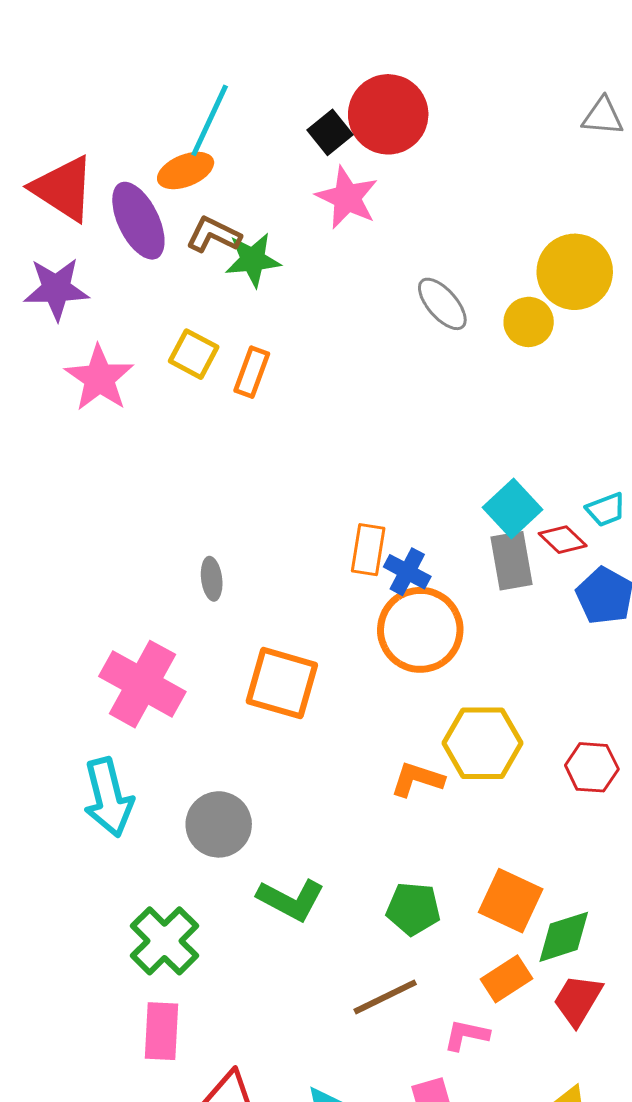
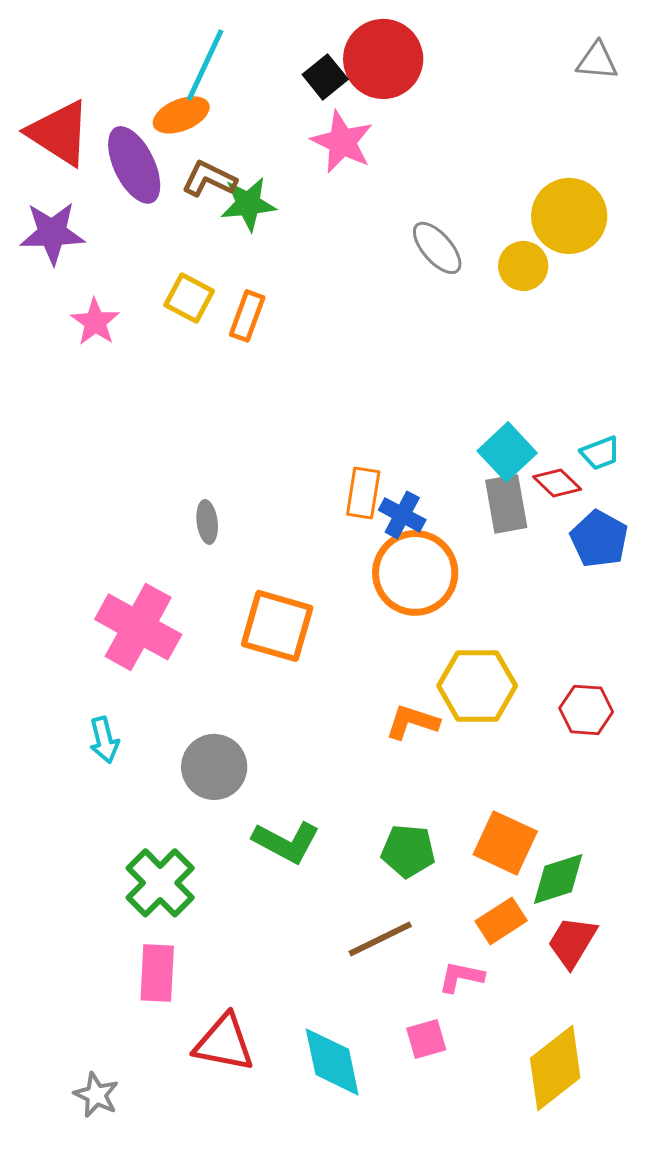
pink star: (99, 378) -> (95, 322), size x0.7
cyan arrow: (108, 797) -> (104, 740), size x0.6

